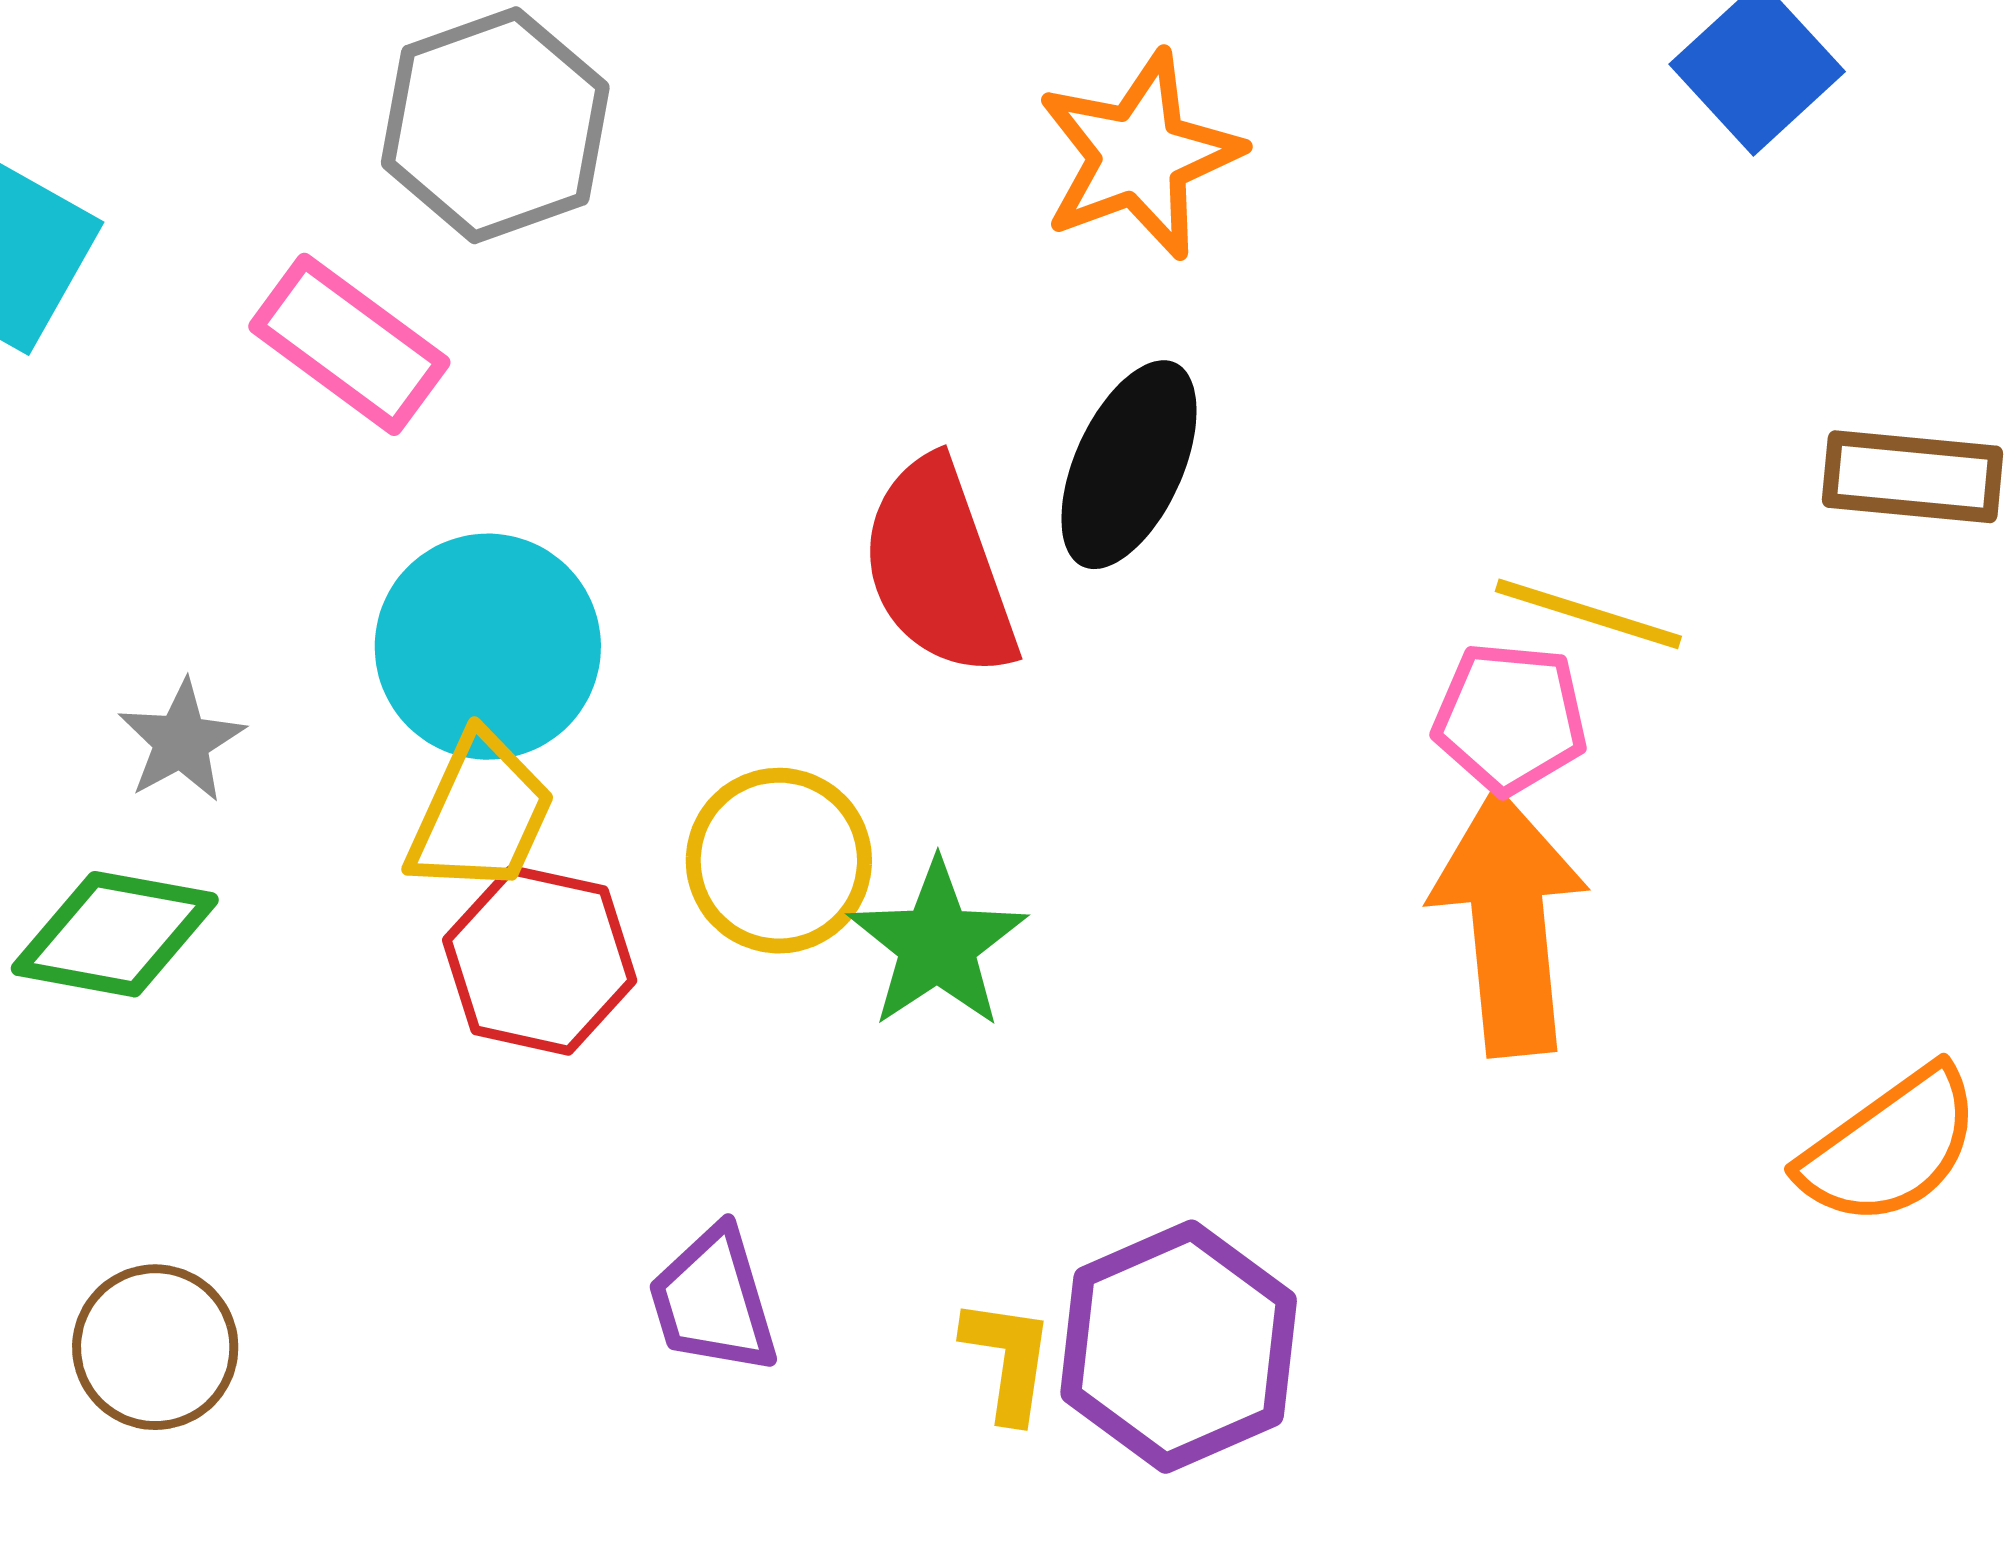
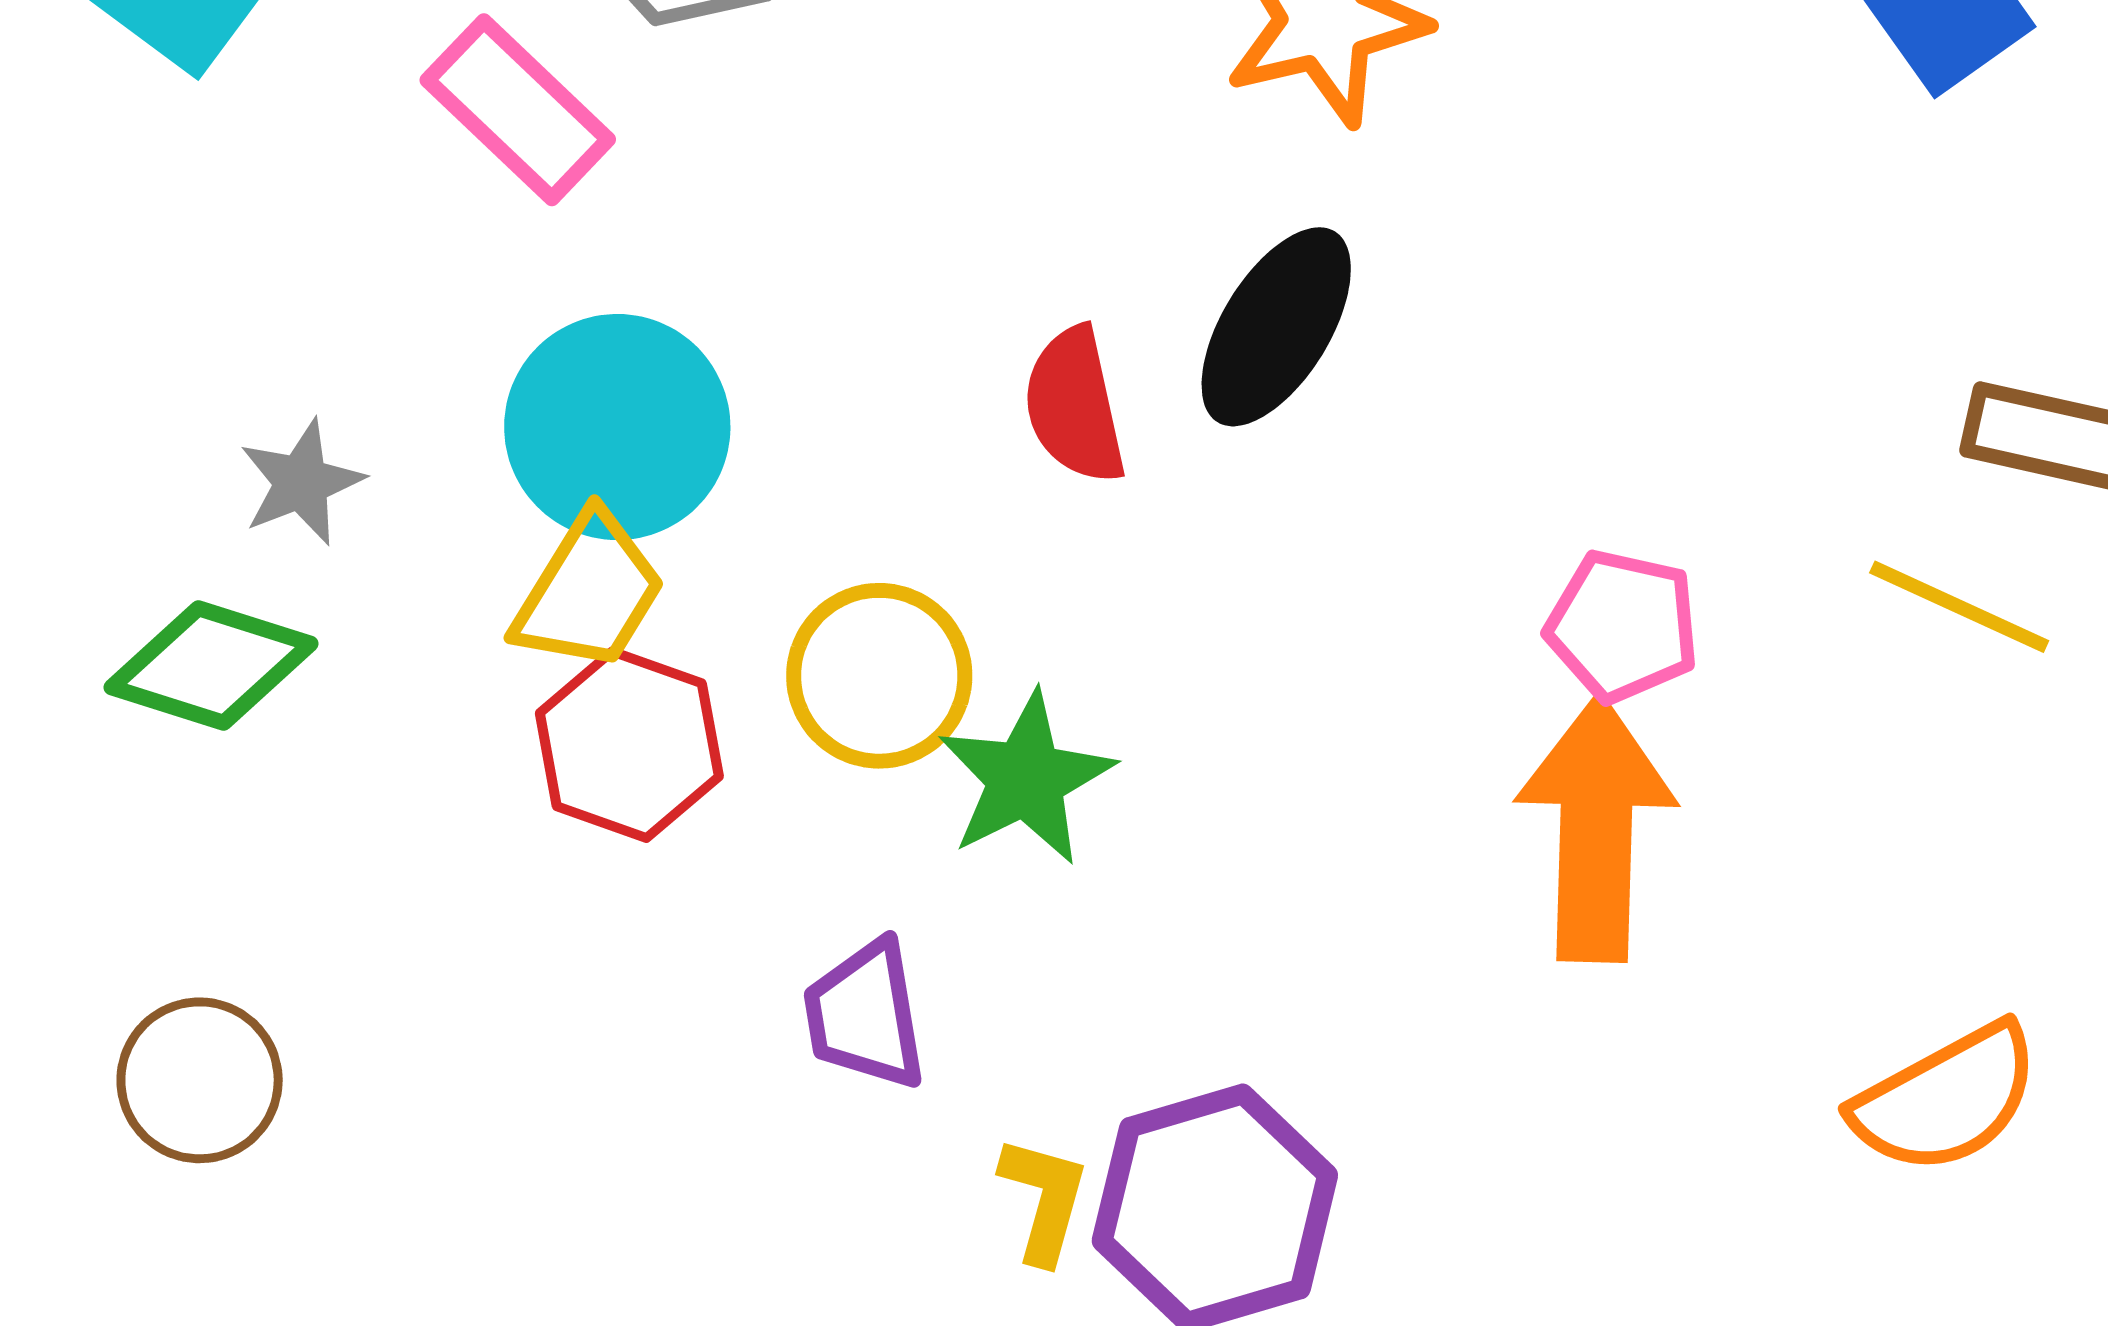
red semicircle: (939, 568) -> (1075, 406), size x0.7
yellow line: (1588, 614) -> (1959, 607), moved
purple trapezoid: (713, 1301) -> (865, 1015), moved

